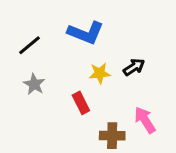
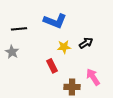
black line: (30, 45) -> (19, 29), turned 35
gray star: (34, 84) -> (12, 52), moved

